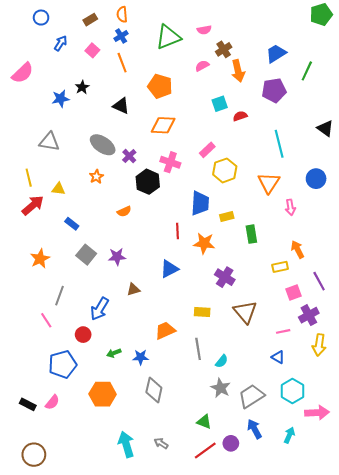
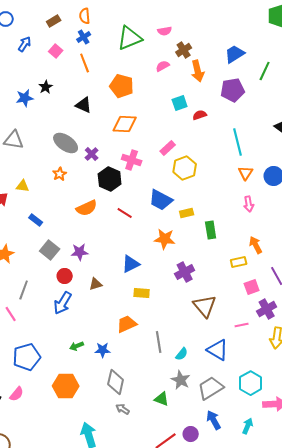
orange triangle: (269, 183) -> (246, 173), moved, size x0.7
blue trapezoid: (200, 203) -> (161, 200), turned 115
orange semicircle: (124, 211) -> (87, 208), size x1.5
red line: (178, 231) -> (125, 213), moved, turned -56
purple cross: (225, 277) -> (185, 272), turned 30
yellow rectangle: (202, 312) -> (142, 293), moved
red circle: (83, 335) -> (65, 276), moved
blue triangle: (278, 357) -> (218, 350), moved, size x1.6
green triangle: (204, 422) -> (162, 399), moved
gray arrow: (161, 443) -> (123, 409), moved

